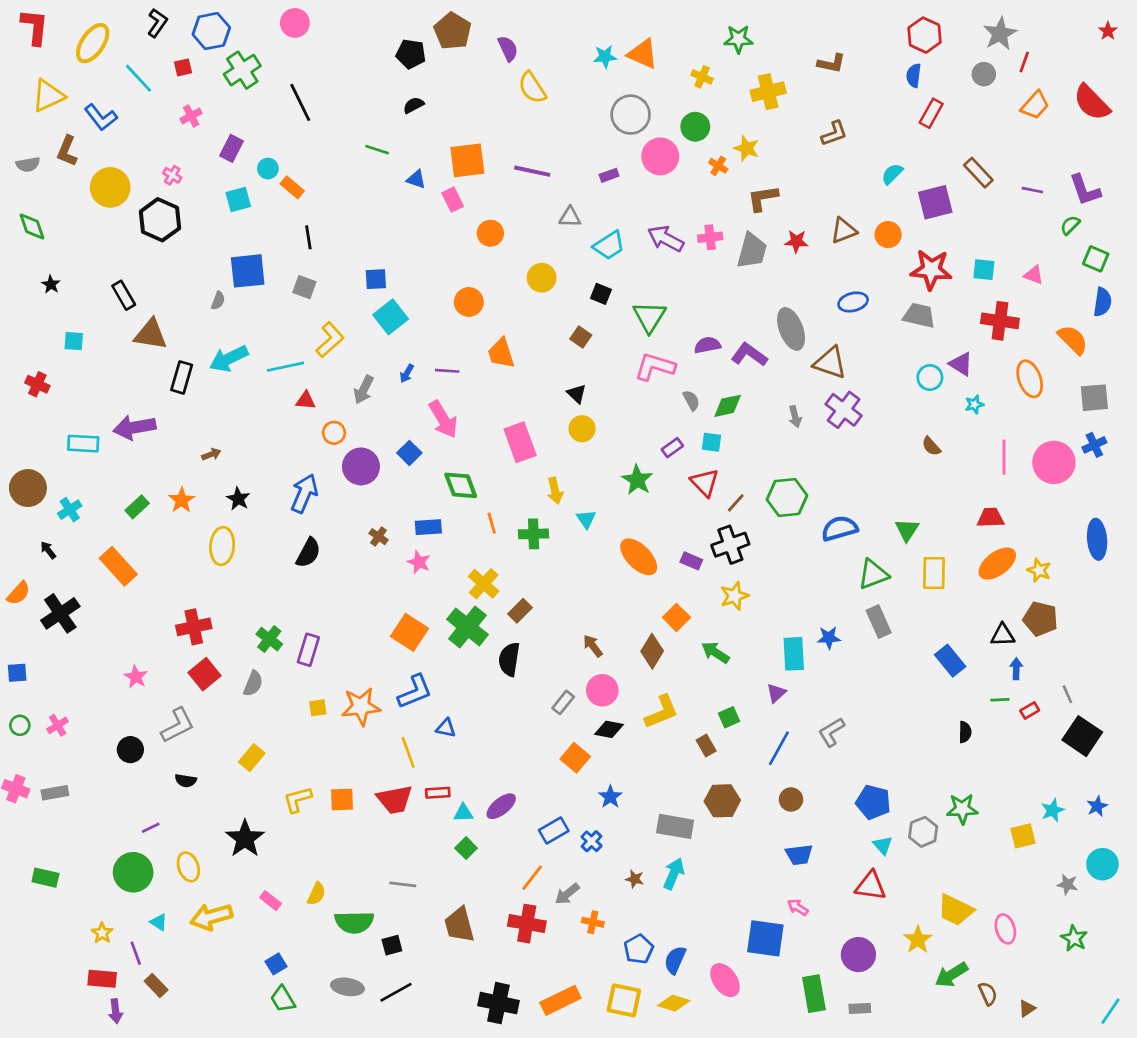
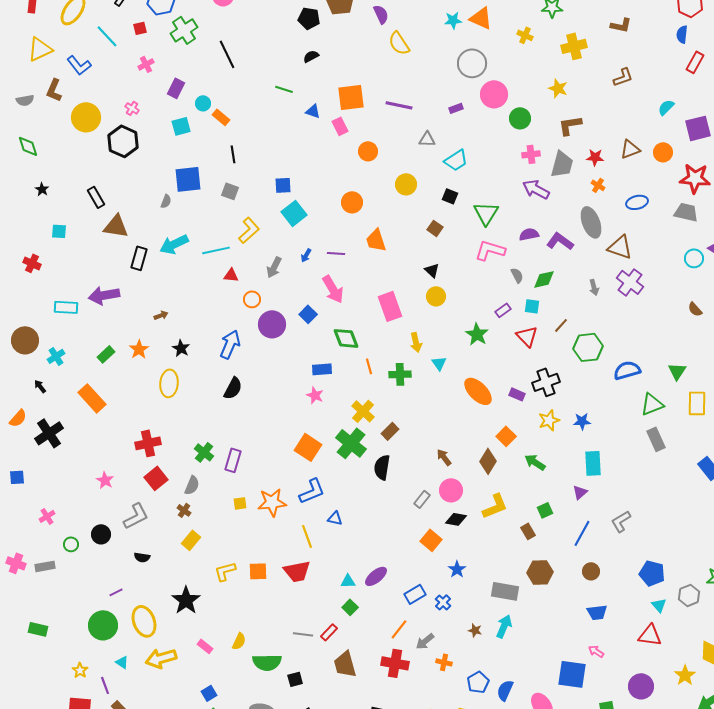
green circle: (695, 127) -> (520, 118), moved
orange cross: (718, 166) -> (598, 185), moved
purple arrow: (666, 239) -> (536, 189), moved
brown line: (736, 503) -> (561, 325), moved
brown cross: (378, 537) -> (184, 510), moved
blue star: (829, 638) -> (582, 421), moved
green circle: (20, 725) -> (71, 544), moved
red rectangle: (438, 793) -> (329, 632), moved, turned -42
yellow ellipse: (188, 867) -> (144, 621), size x1.4

